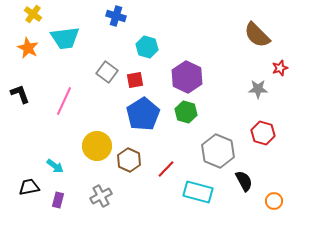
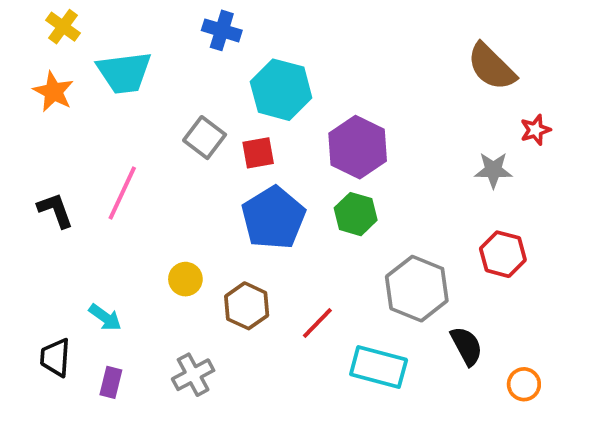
cyan hexagon: (147, 47) -> (281, 90), size x1.4
black L-shape: (20, 94) -> (55, 210), moved
yellow circle: (97, 146) -> (185, 279), size x0.6
black trapezoid: (29, 187) -> (55, 357), turned -75

